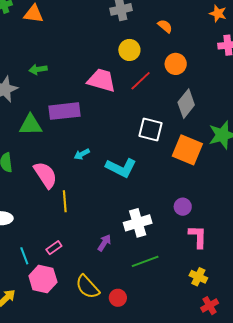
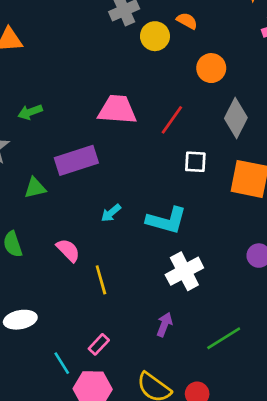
yellow circle: (129, 50) -> (155, 36), moved
red line: (141, 81) -> (172, 120), moved
green triangle: (31, 125) -> (35, 188), size x0.7
white square: (150, 129) -> (195, 162), size x0.7
pink semicircle: (45, 175) -> (68, 250), size x0.7
white cross: (138, 223) -> (184, 271), moved

